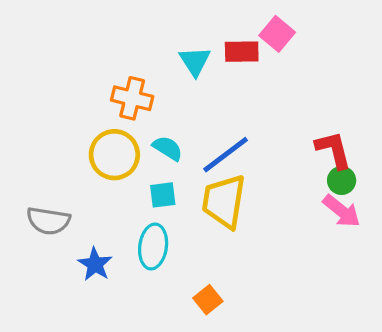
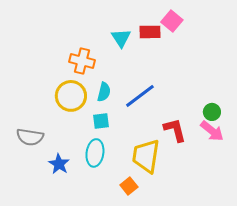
cyan semicircle: (168, 148) -> (104, 92), turned 72
red L-shape: (334, 150) -> (175, 130), moved
yellow trapezoid: (224, 201) -> (146, 156), moved

